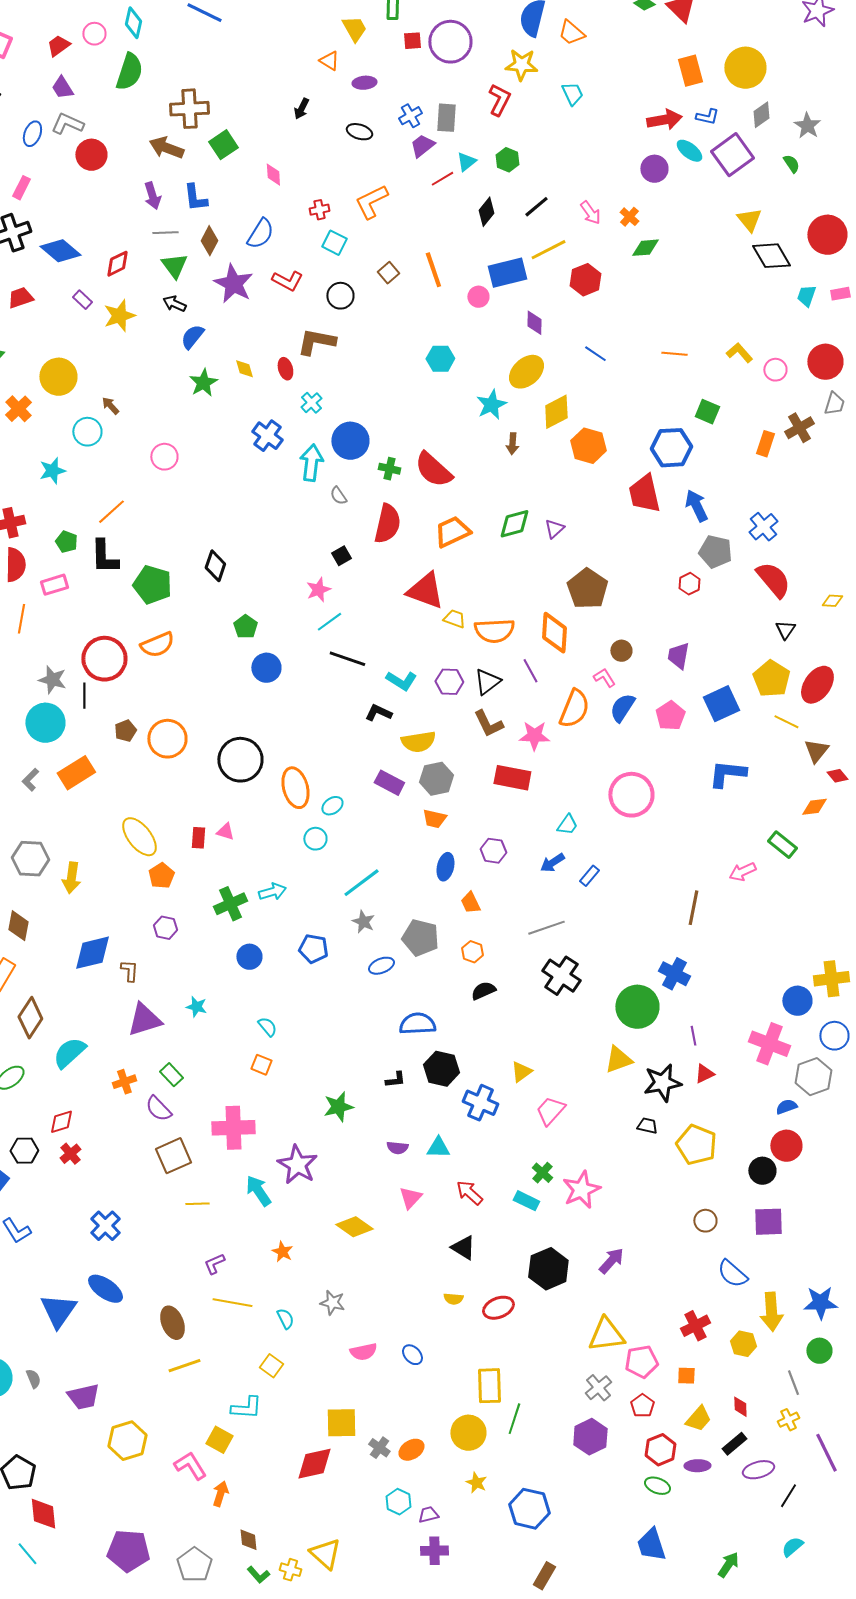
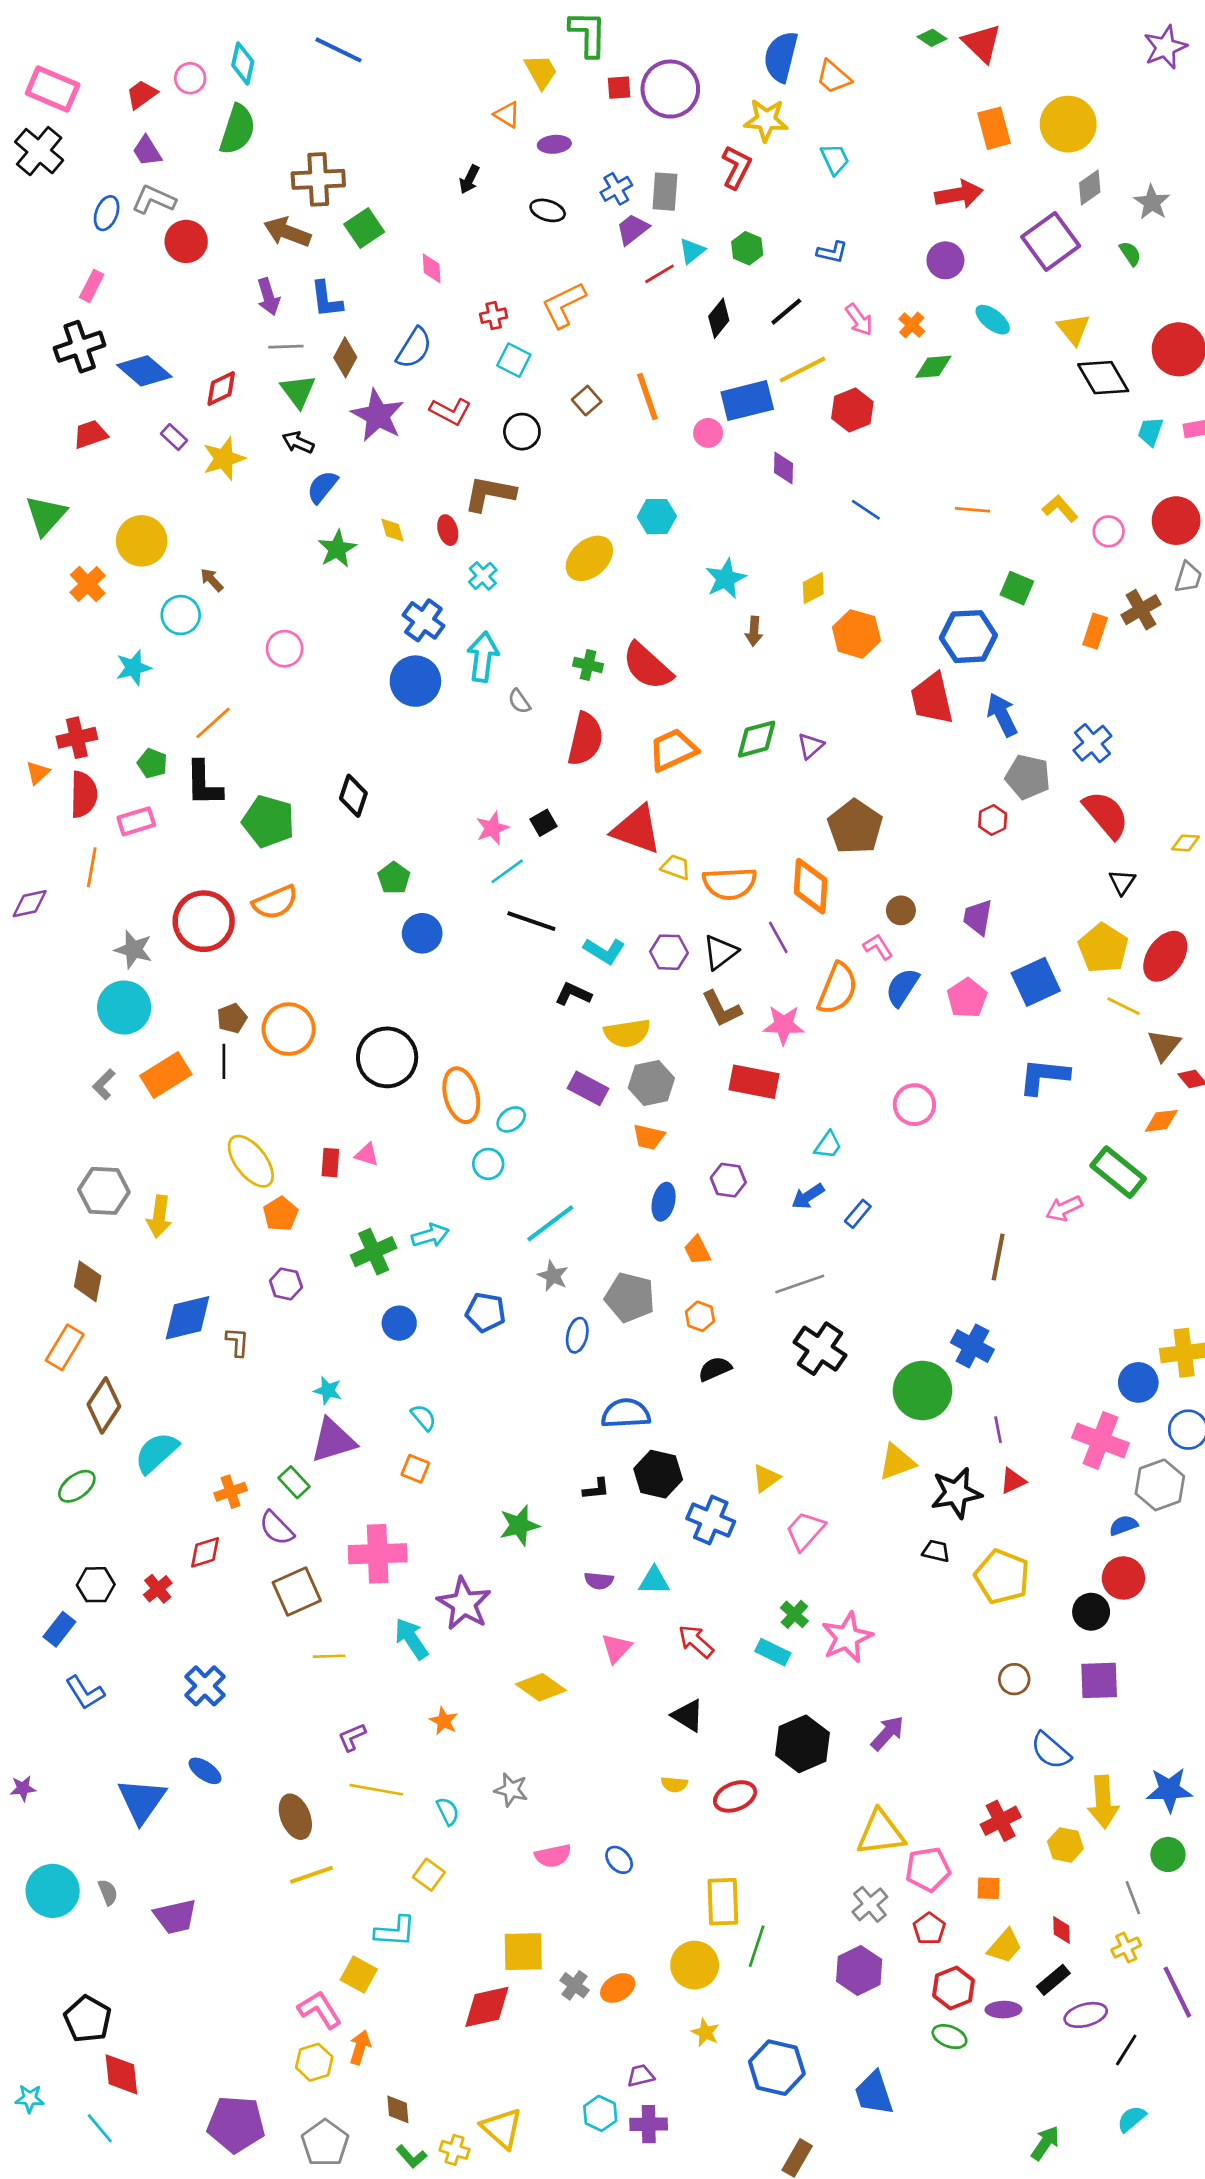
blue L-shape: (707, 117) -> (832, 252), moved
cyan ellipse: (689, 151) -> (993, 320), moved
yellow ellipse: (526, 372) -> (589, 558), moved
yellow diamond: (556, 412) -> (813, 588), size x0.7
blue circle: (350, 441) -> (415, 681), moved
black square: (341, 556) -> (544, 823), moved
black line: (84, 696) -> (224, 1061), moved
pink circle: (631, 795) -> (914, 1105), size x0.7
green rectangle: (782, 845) -> (1118, 1172), size x1.4
blue ellipse: (381, 966) -> (577, 1335), turned -55
purple triangle: (144, 1020) -> (333, 1440), moved
red diamond: (61, 1122) -> (205, 1552), moved
blue ellipse: (105, 1289) -> (205, 1771), size x0.7
yellow hexagon: (127, 1441) -> (314, 2062), moved, size x0.7
cyan hexagon: (398, 1502) -> (600, 2113), moved
blue trapezoid: (651, 1545) -> (874, 2093), moved

